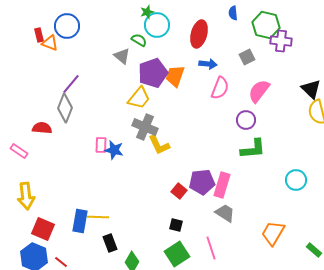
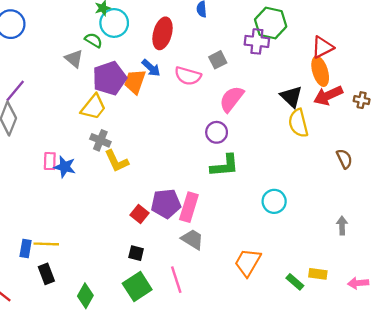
green hexagon: (266, 25) -> (271, 23), moved
blue arrow: (208, 64) -> (151, 68), moved, turned 36
pink semicircle: (220, 88) -> (188, 76), moved, turned 85
gray cross: (145, 127) -> (100, 140), size x0.7
blue rectangle: (80, 221) -> (26, 249), size x0.7
black rectangle: (110, 243) -> (46, 274), moved

